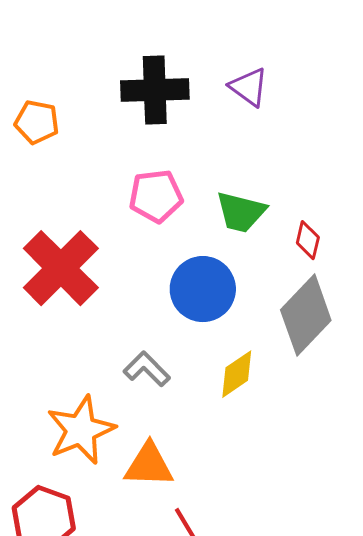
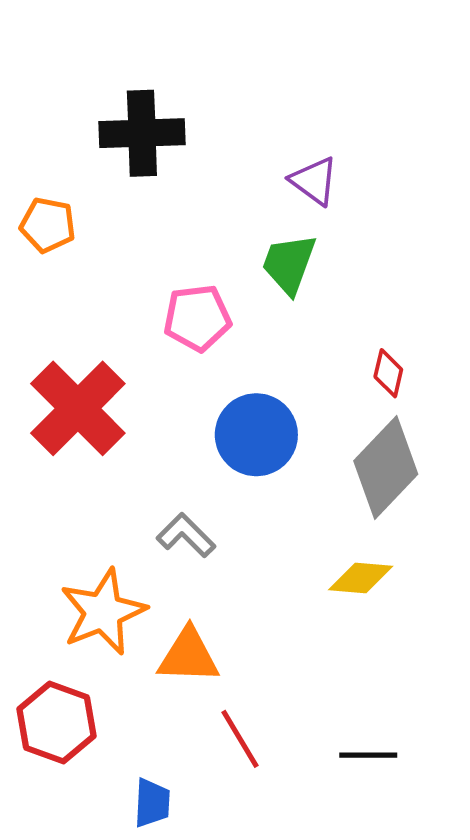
black cross: (155, 90) -> (142, 133), moved
green trapezoid: (241, 212) -> (289, 264), moved, turned 96
yellow diamond: (237, 374) -> (361, 578), moved, turned 39

